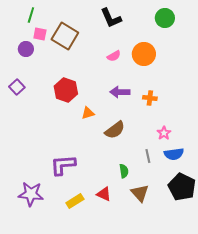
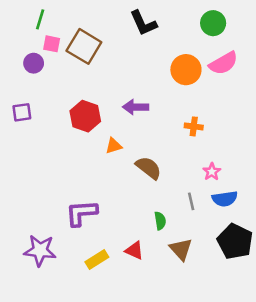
pink semicircle: (114, 56) -> (223, 63), moved, size x1.6
purple square: (17, 87) -> (22, 112), turned 35
purple arrow: (120, 92) -> (136, 107), moved
brown semicircle: (115, 130) -> (149, 168), turned -105

